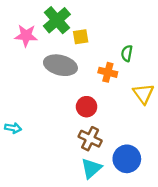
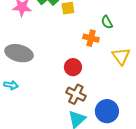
green semicircle: (127, 53) -> (107, 22), turned -40
gray ellipse: (60, 65) -> (19, 53), moved

